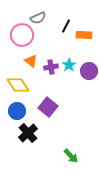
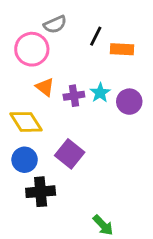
black cross: (28, 133) -> (41, 192), turned 36

